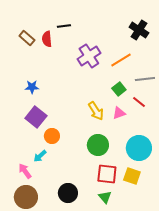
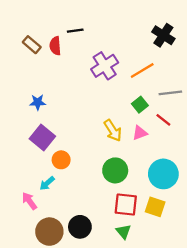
brown circle: (26, 197) -> (49, 232), moved

